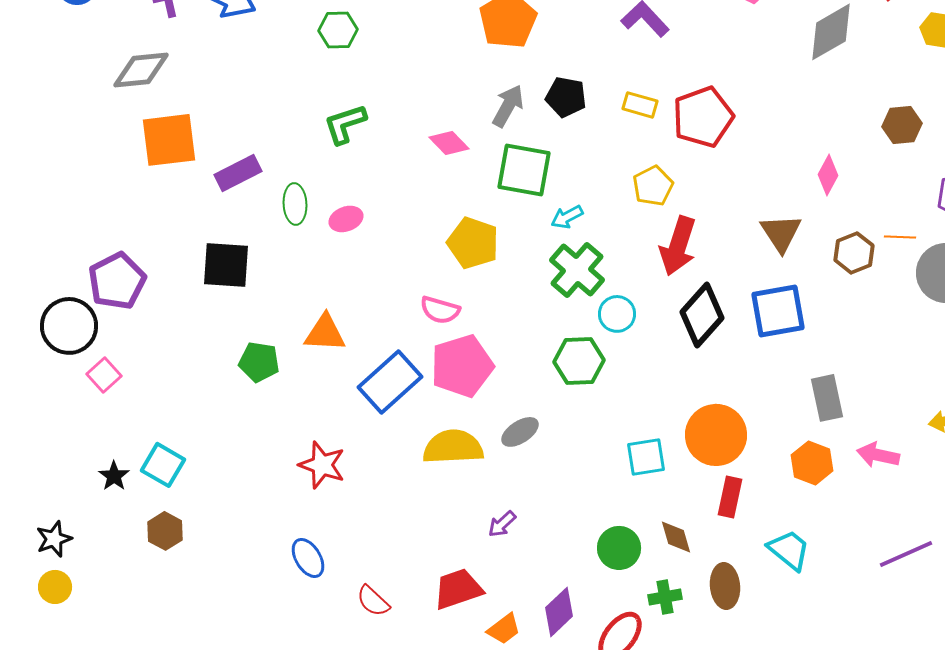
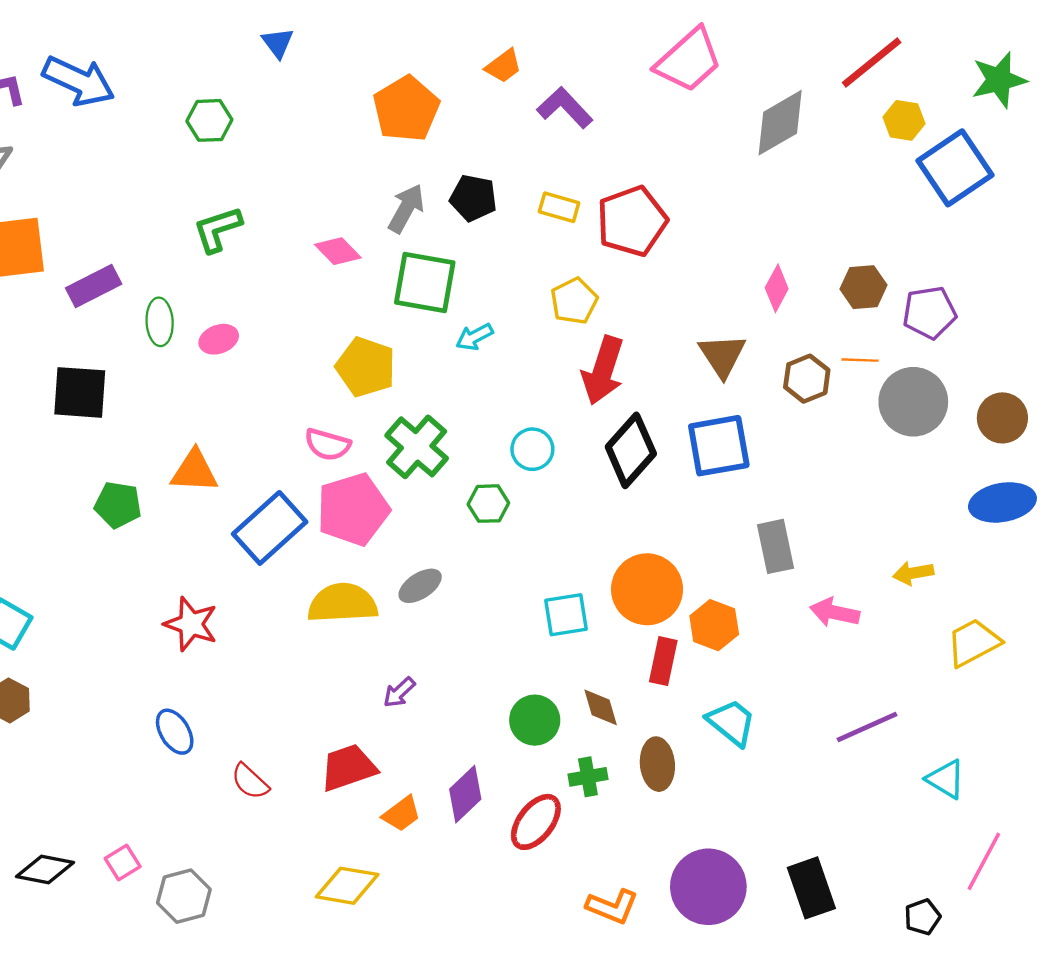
brown hexagon: (902, 125) -> (863, 287), moved
green cross: (577, 270) -> (417, 447), moved
green hexagon: (579, 361) -> (488, 504), size x0.7
orange hexagon: (812, 463) -> (714, 625), moved

